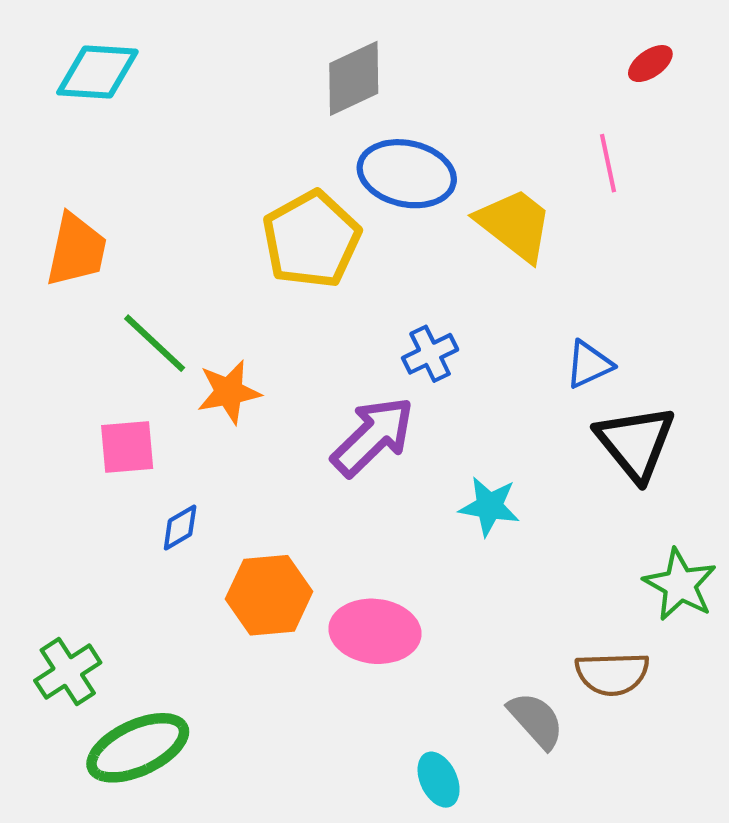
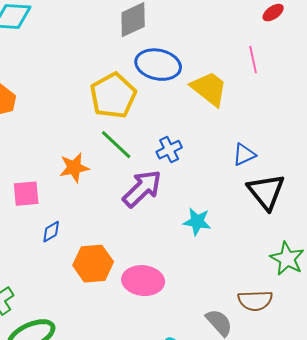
green line: (155, 343) -> (116, 145), moved

